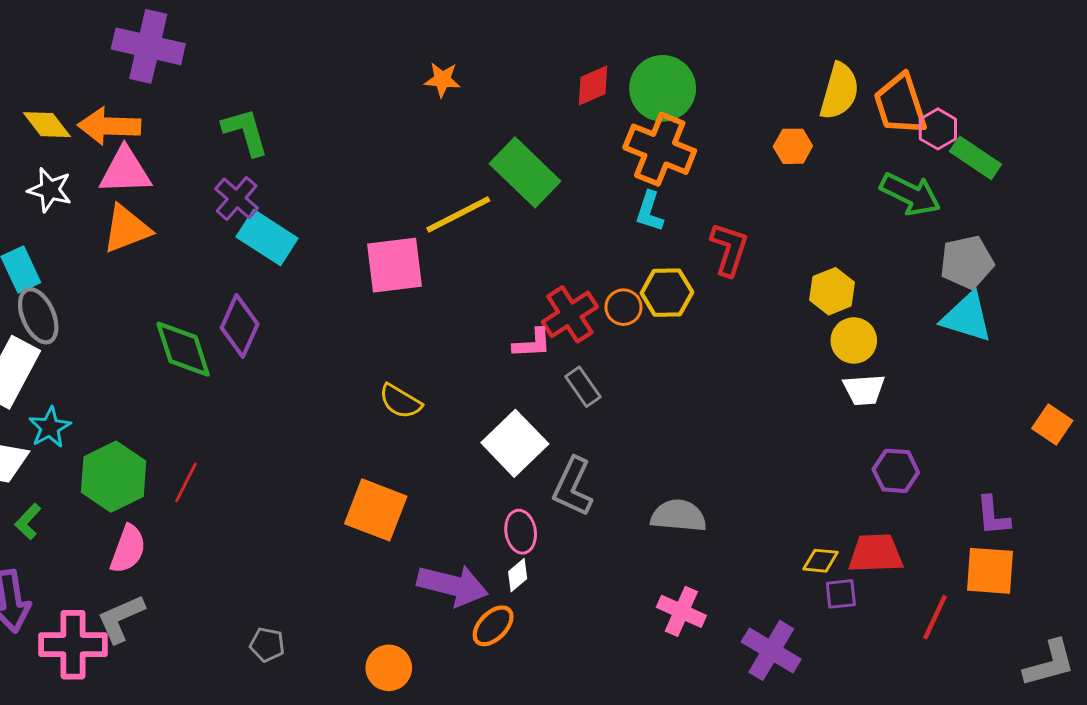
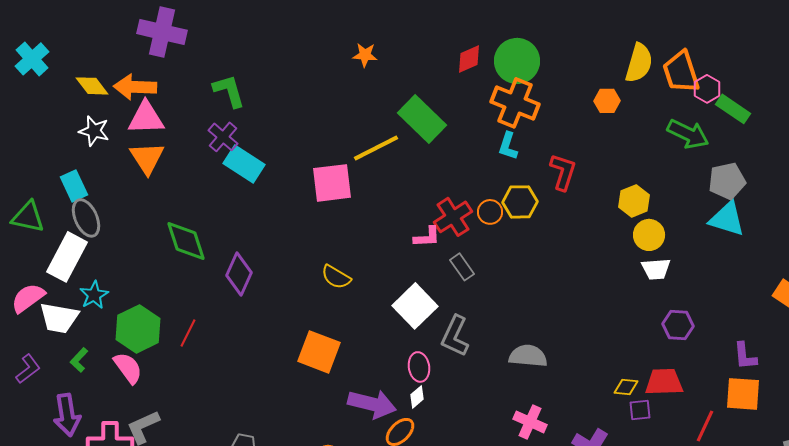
orange triangle: (127, 229) -> (147, 158), turned -42
purple diamond: (240, 326) -> (239, 274), moved
pink semicircle: (128, 549) -> (128, 368), moved, turned -56

